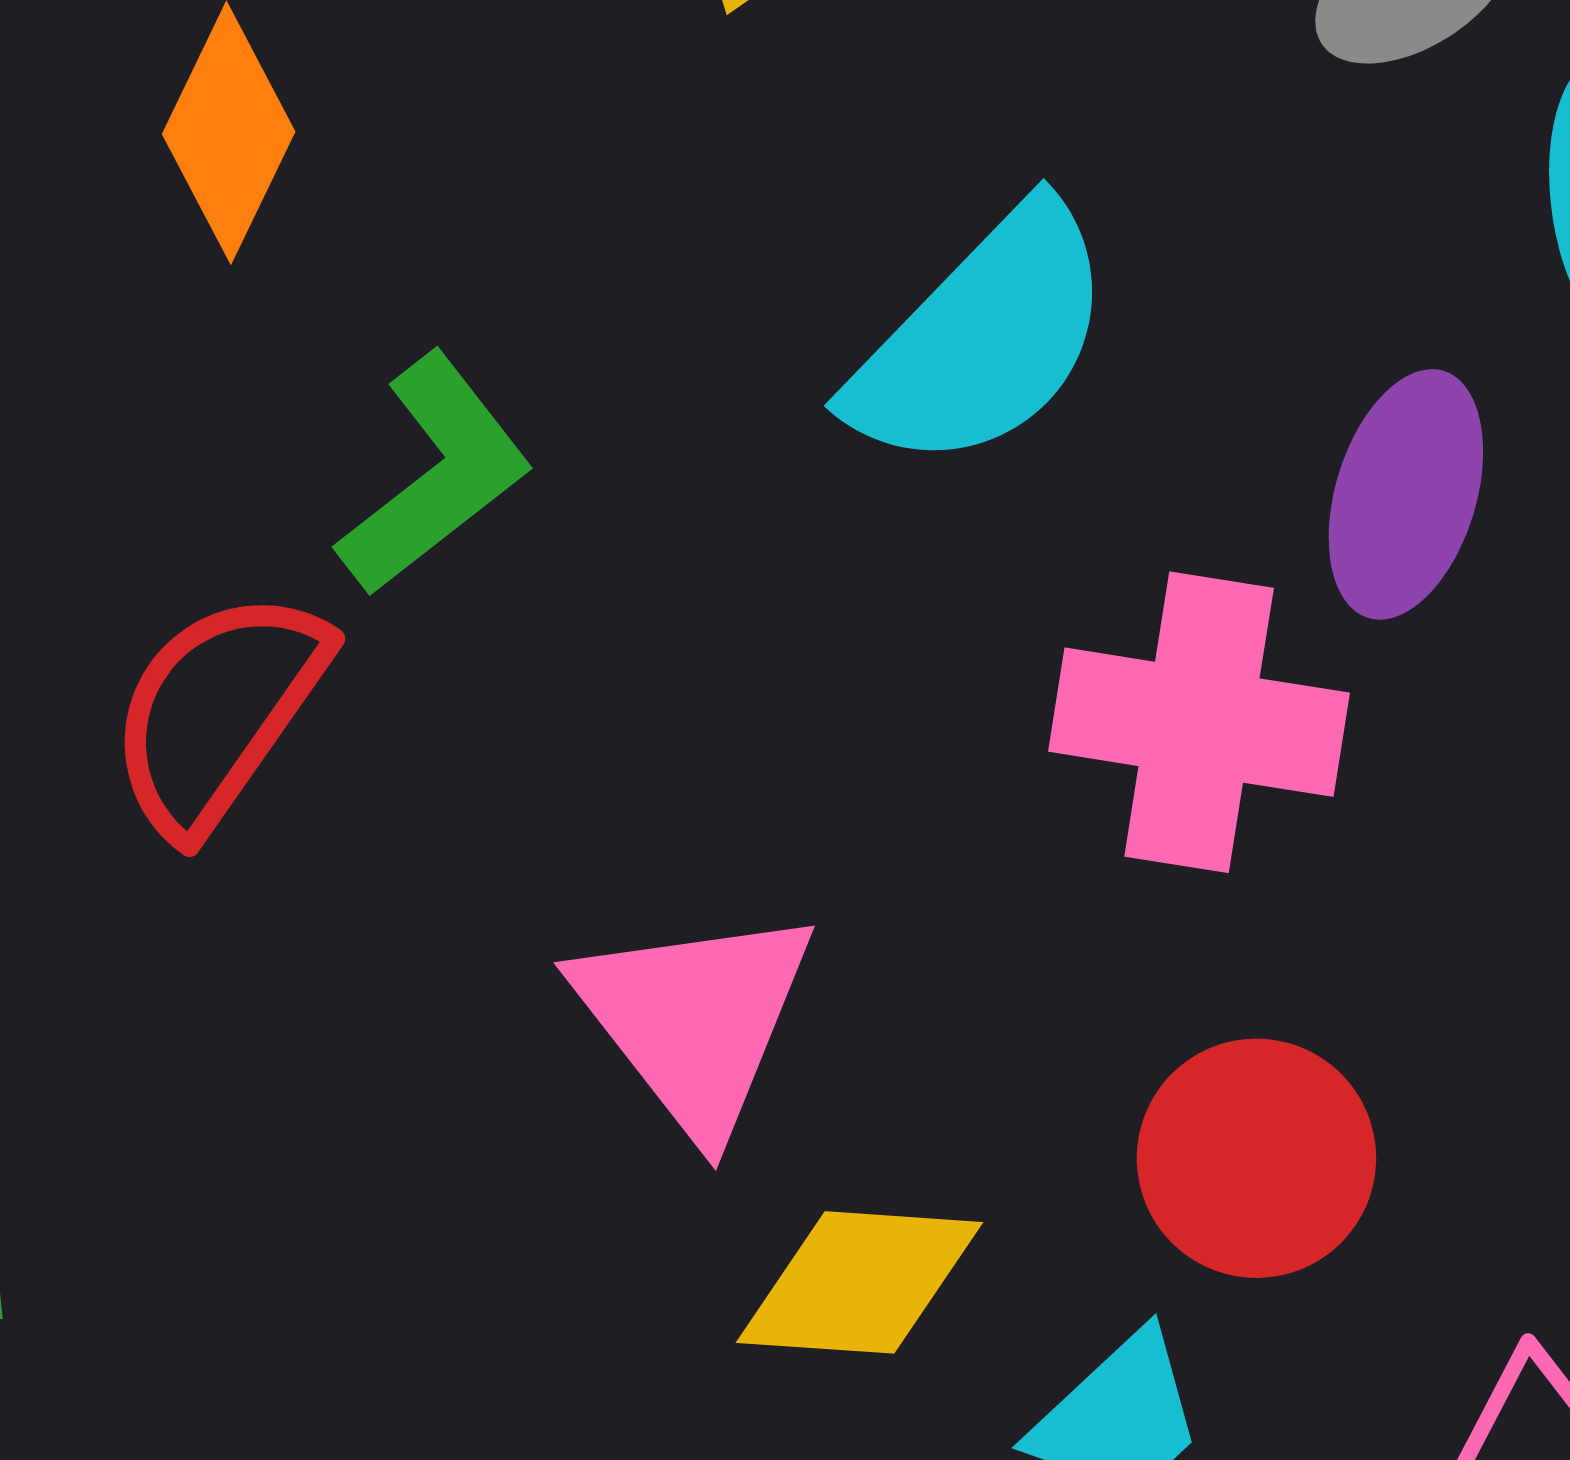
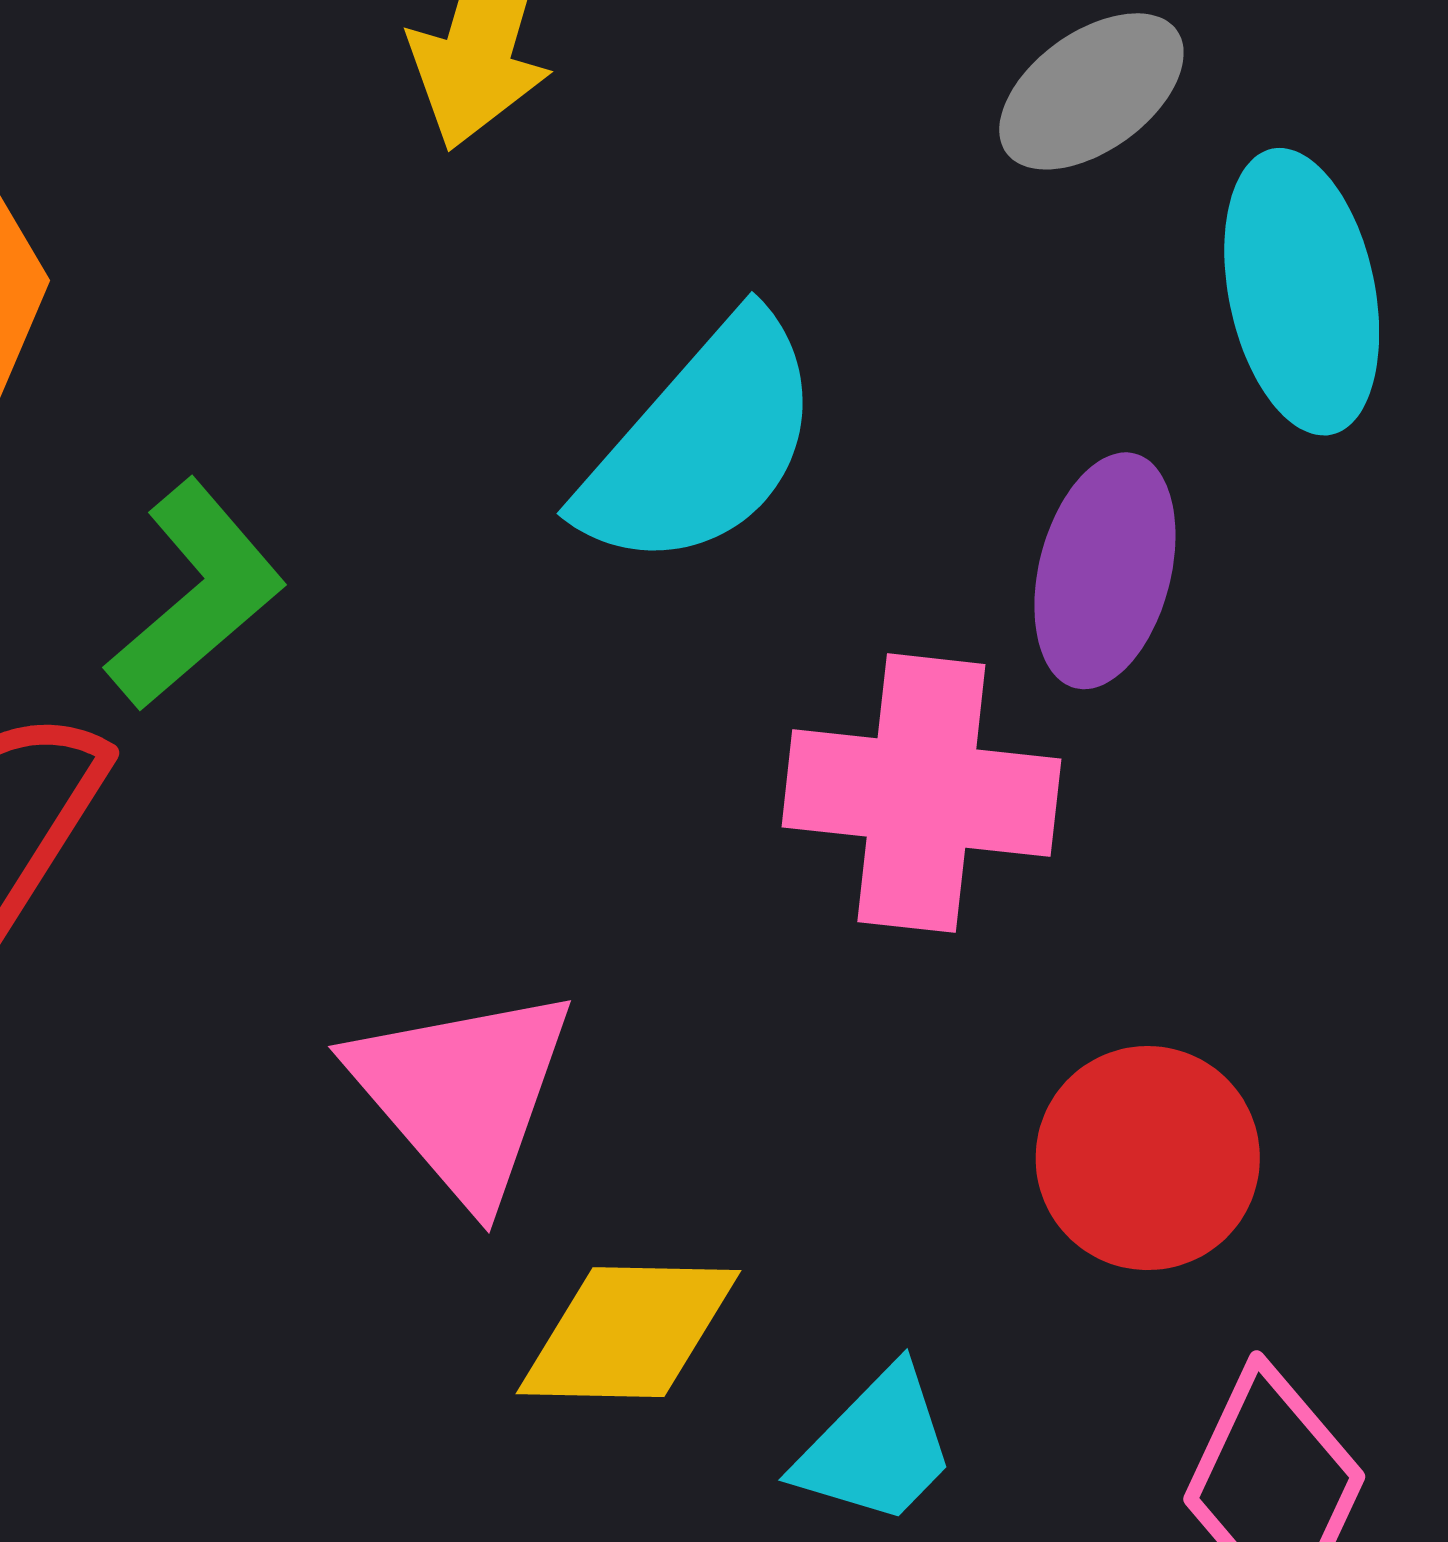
red circle: (1256, 1158) -> (1148, 1158), moved

